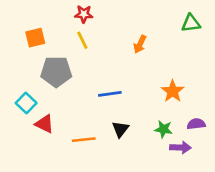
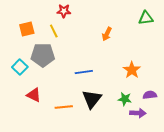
yellow line: (82, 40) -> (54, 31), moved
cyan square: (26, 103) -> (20, 67), moved
black triangle: (120, 129) -> (92, 99), size x1.5

